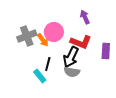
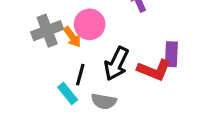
red L-shape: (81, 42) -> (154, 70), moved
gray semicircle: (72, 72) -> (104, 101), moved

